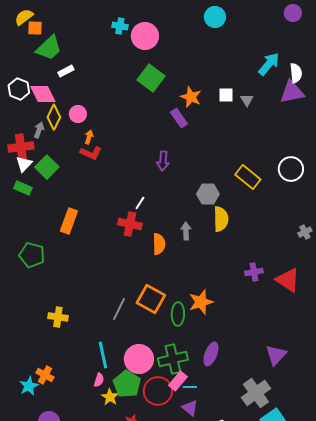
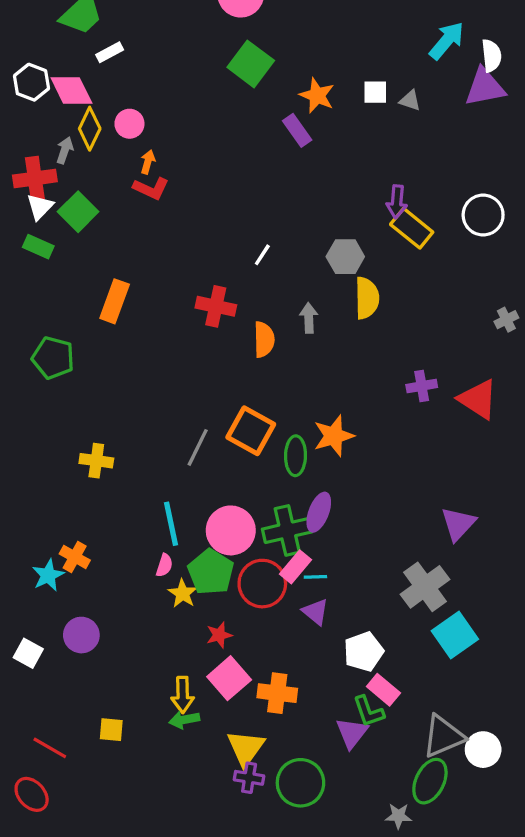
gray triangle: (247, 100) -> (410, 100), turned -40
purple arrow: (163, 161) -> (397, 202), moved
white line: (140, 203) -> (262, 255), moved
purple ellipse: (211, 354) -> (319, 512), moved

